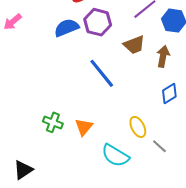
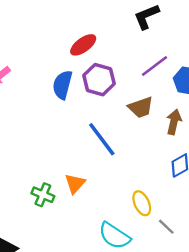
blue semicircle: (67, 28) -> (62, 85), turned -55
orange triangle: (84, 127) -> (75, 184), moved

